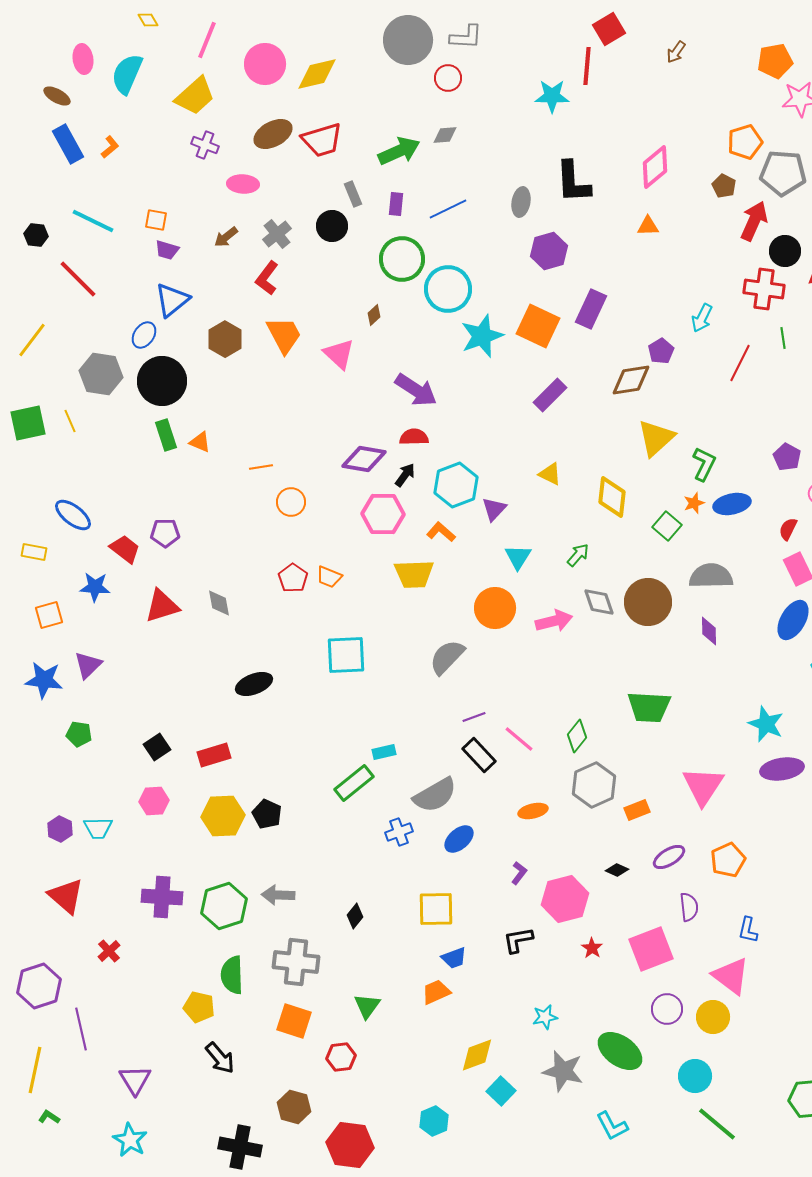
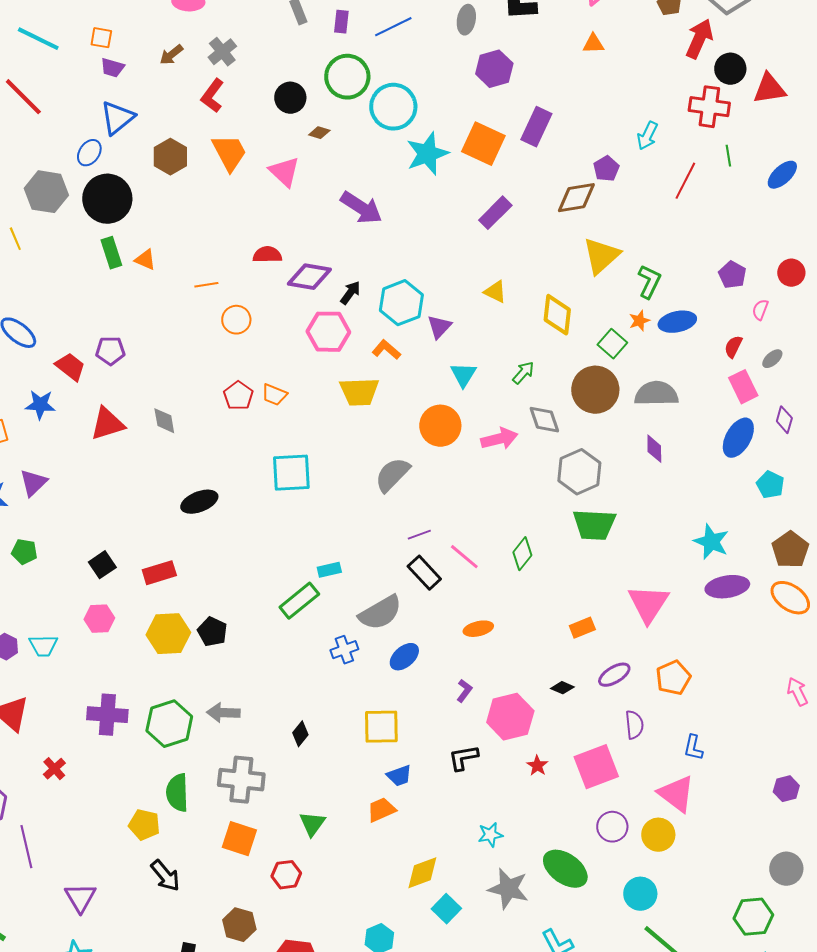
black circle: (332, 226) -> (290, 98), moved
brown diamond: (374, 315) -> (319, 133), turned 60
red semicircle: (414, 437) -> (267, 255), moved
brown circle: (648, 602) -> (595, 390), moved
gray hexagon: (594, 785) -> (579, 472), moved

